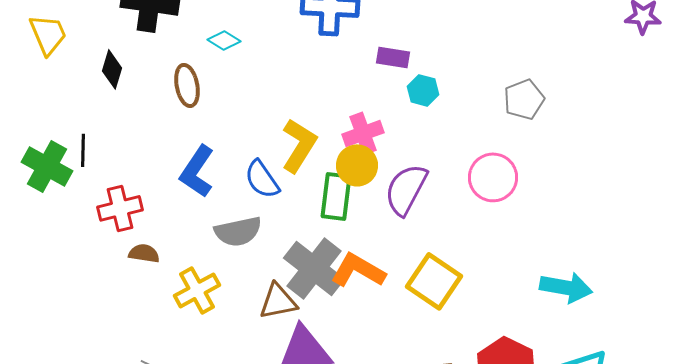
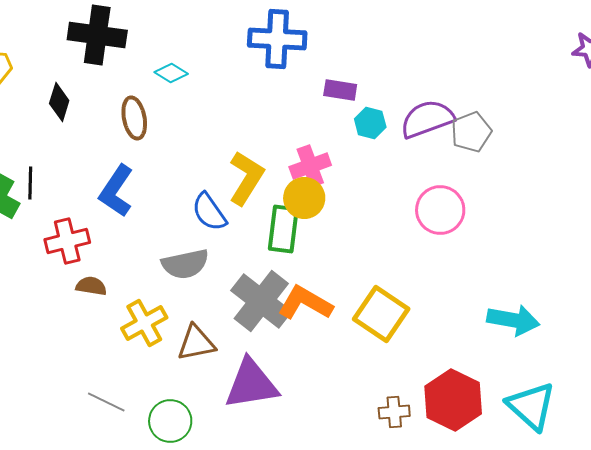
blue L-shape: (197, 171) -> (116, 191), moved
purple semicircle: (406, 189) -> (427, 119), moved, turned 42
brown triangle: (278, 301) -> (196, 343), moved

